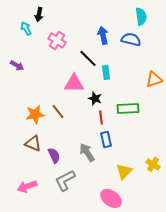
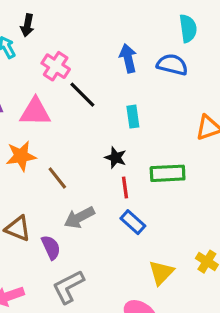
black line: (88, 58) -> (82, 95), moved
pink triangle: (74, 83) -> (35, 112), moved
orange star: (35, 114) -> (21, 156), moved
blue rectangle: (106, 139) -> (133, 222), turned -35
gray arrow: (87, 152) -> (79, 217), moved, turned -84

